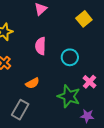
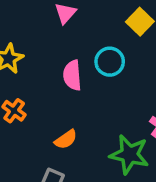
cyan circle: (70, 57) -> (110, 62), moved

